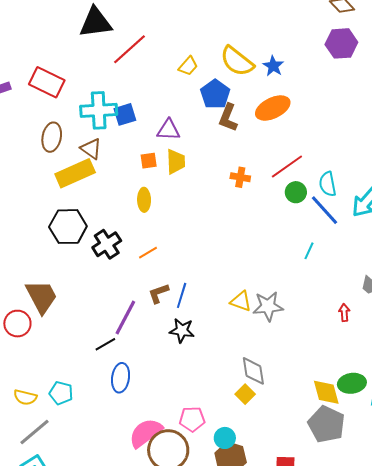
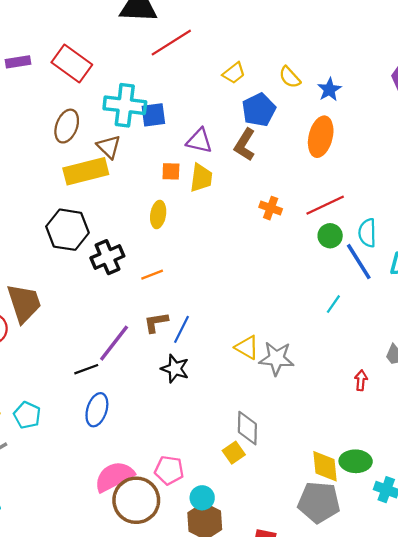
yellow semicircle: (237, 61) -> (290, 77), size x0.6
orange ellipse: (273, 108) -> (321, 137), turned -60
brown L-shape: (228, 118) -> (245, 145), moved
gray pentagon: (326, 424) -> (319, 502), turned -30

